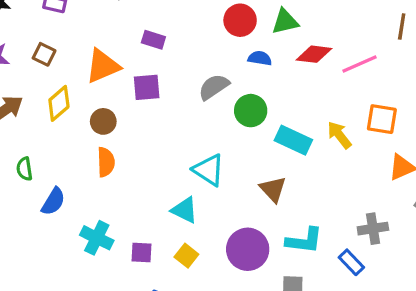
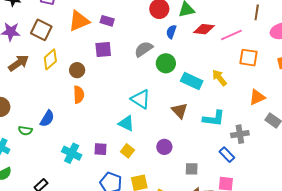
brown square: (44, 54) -> (41, 30), size x1.5
blue semicircle: (260, 58) -> (171, 32), turned -80
orange triangle: (103, 66) -> (79, 21), moved
orange square: (382, 119) -> (248, 58), moved
green semicircle: (24, 169) -> (25, 131), moved, turned -72
cyan cross: (97, 238) -> (72, 153), moved
cyan L-shape: (304, 241) -> (214, 118), moved
purple circle: (248, 249) -> (164, 147), size x0.6

